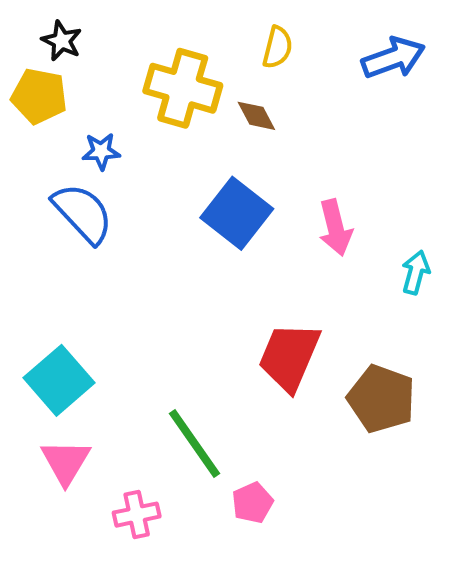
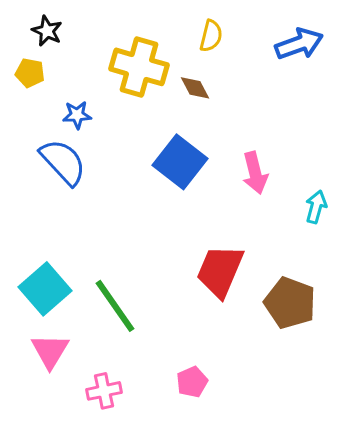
yellow pentagon: (39, 96) -> (30, 73), size x0.7
green line: (195, 443) -> (115, 306), moved

